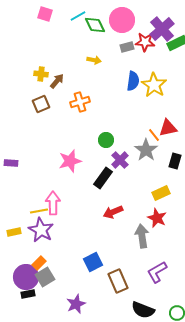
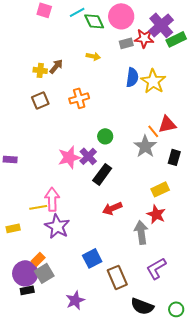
brown arrow: (57, 81) -> (56, 66), moved
purple cross: (120, 160) -> (88, 156), moved
purple star: (41, 230) -> (57, 226), moved

